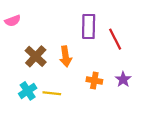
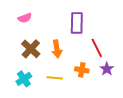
pink semicircle: (13, 21) -> (25, 18), moved
red line: (115, 39) -> (97, 48), moved
yellow line: (52, 93) -> (55, 78), moved

